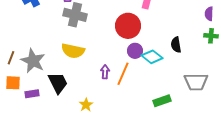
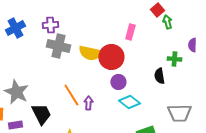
green cross: (211, 36) -> (174, 59), moved
yellow semicircle: (73, 51) -> (90, 53), moved
cyan diamond: (152, 57) -> (129, 102), moved
orange line: (123, 74) -> (71, 95), moved, turned -55

